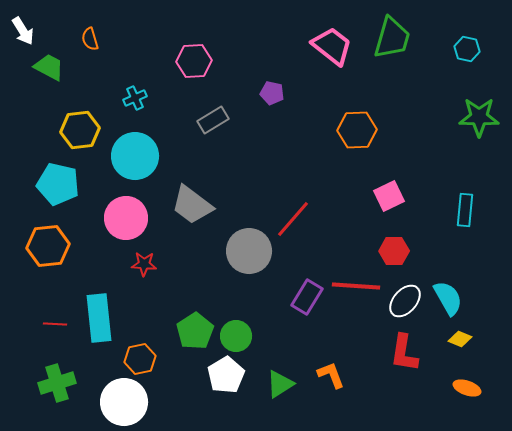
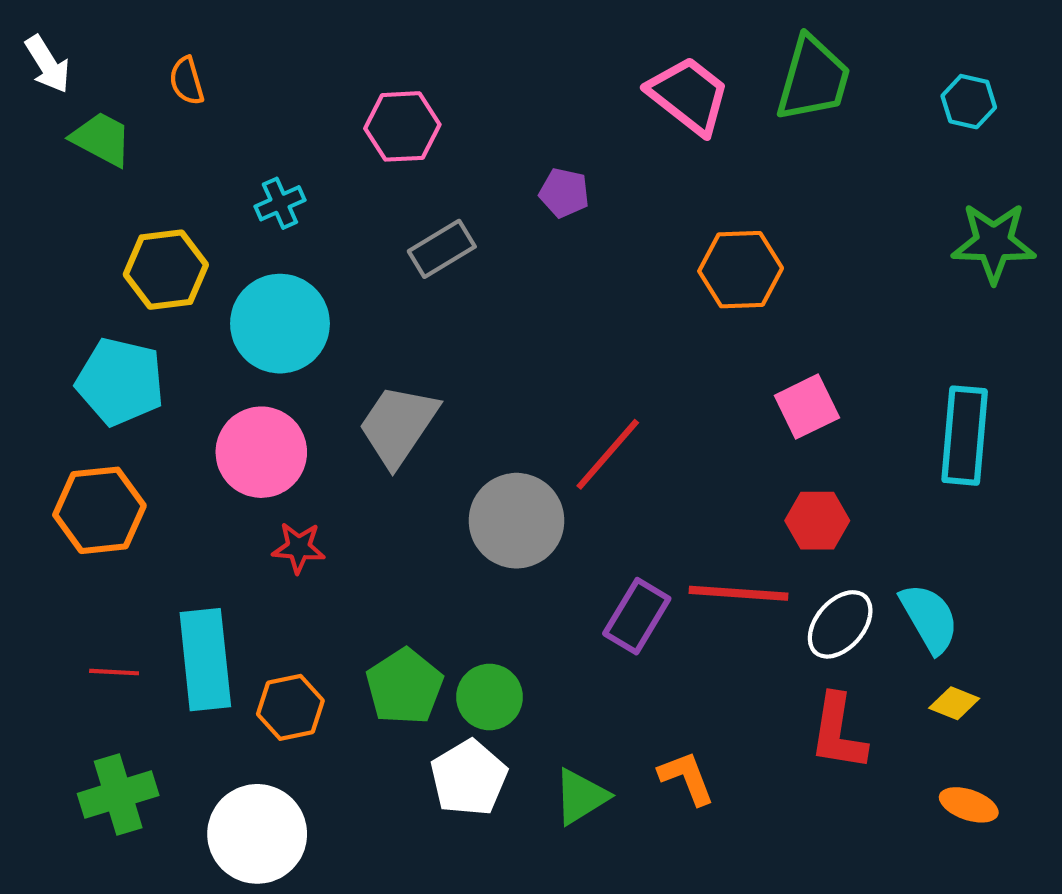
gray trapezoid: (192, 205) -> (398, 425), turned 87
cyan rectangle: (465, 210) -> (965, 436), size x1.4
orange hexagon: (140, 359) -> (290, 707), moved

